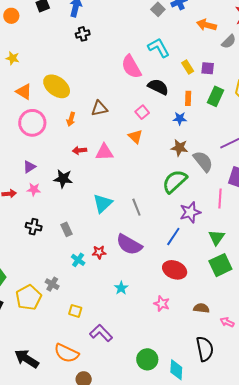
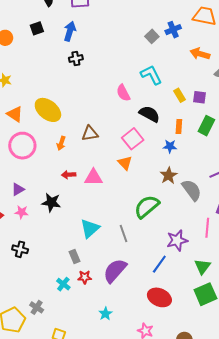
pink semicircle: (131, 67) -> (123, 93), size x0.7
pink square: (142, 112) -> (133, 139), size x1.5
brown star: (179, 148) -> (169, 175), turned 30
green semicircle: (175, 181) -> (147, 207), moved
gray rectangle: (66, 229) -> (75, 256), moved
purple semicircle: (129, 245) -> (115, 271), turned 100

